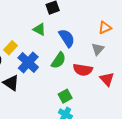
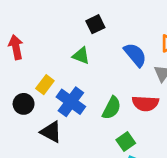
blue semicircle: (67, 38) -> (135, 55), moved
green semicircle: (59, 60) -> (112, 108), moved

